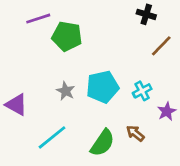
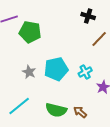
brown arrow: (135, 133) -> (80, 112), moved
green semicircle: (102, 143) -> (56, 110), turned 70

